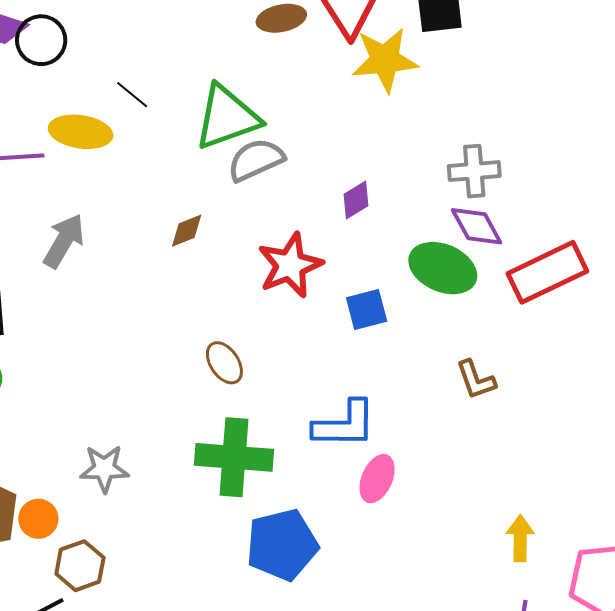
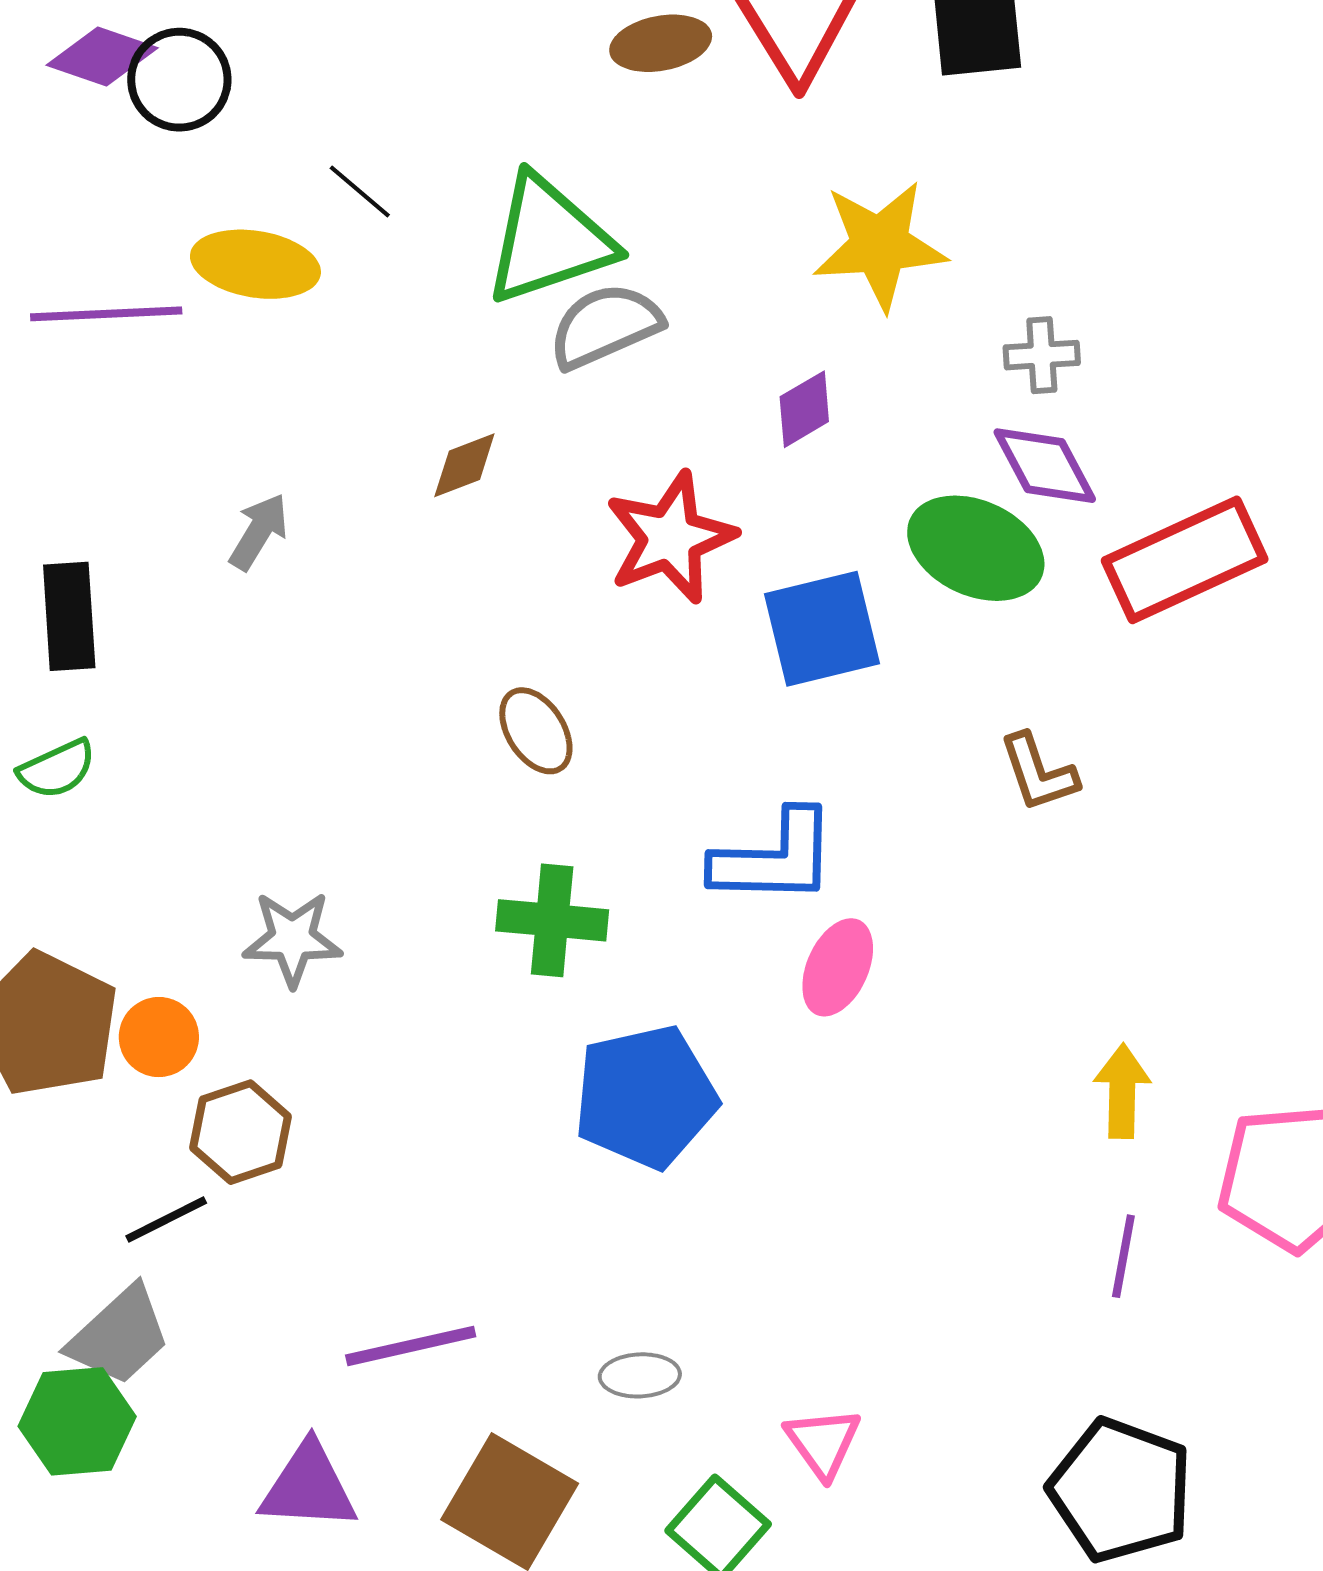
yellow star: (385, 60) -> (880, 245), moved
gray cross: (474, 171) -> (1042, 355), size x0.7
gray arrow: (64, 241) -> (259, 532), moved, size x0.7
blue square: (367, 310) -> (822, 629), size x1.4
green cross: (234, 457) -> (552, 920), size x0.7

